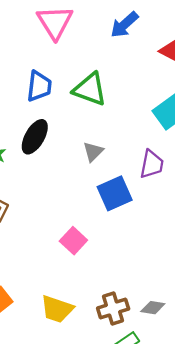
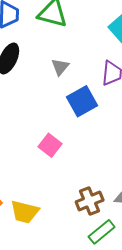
yellow trapezoid: (57, 309) -> (25, 212), moved

